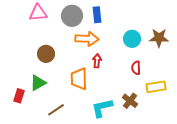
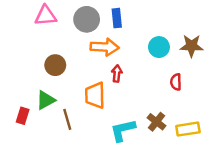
red semicircle: (136, 68) -> (176, 82), moved
yellow rectangle: (156, 87) -> (188, 129), moved
brown line: (56, 110) -> (67, 119), moved, turned -72

